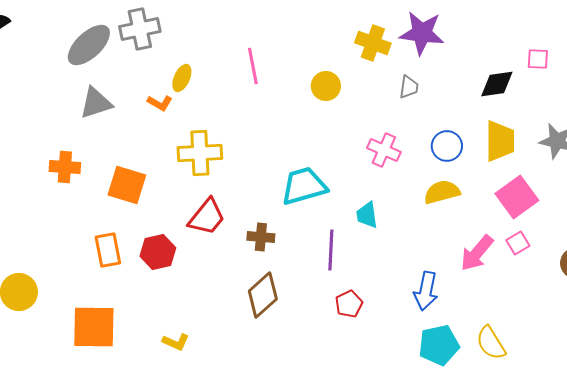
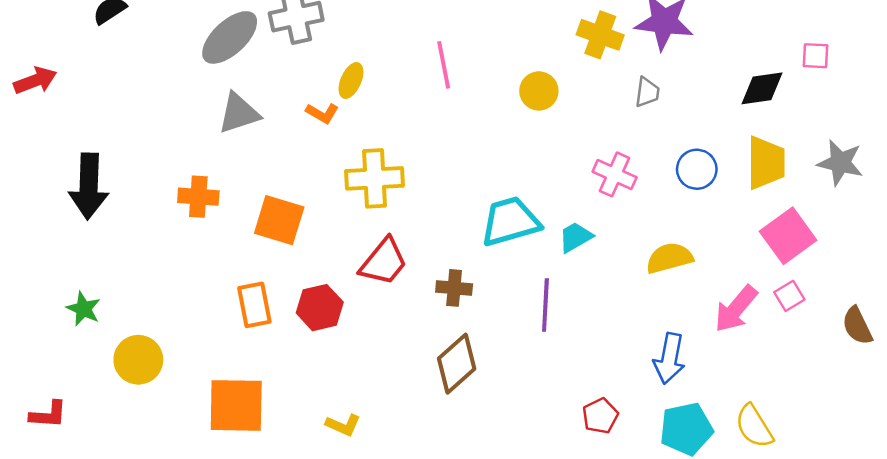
yellow semicircle: (442, 192) -> (669, 258), moved
cyan trapezoid: (367, 215) -> (575, 237), moved, turned 68
red pentagon: (349, 304) -> (600, 416), moved

